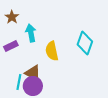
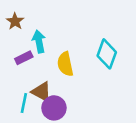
purple rectangle: (11, 46) -> (24, 58), moved
purple circle: (33, 86) -> (54, 108), moved

